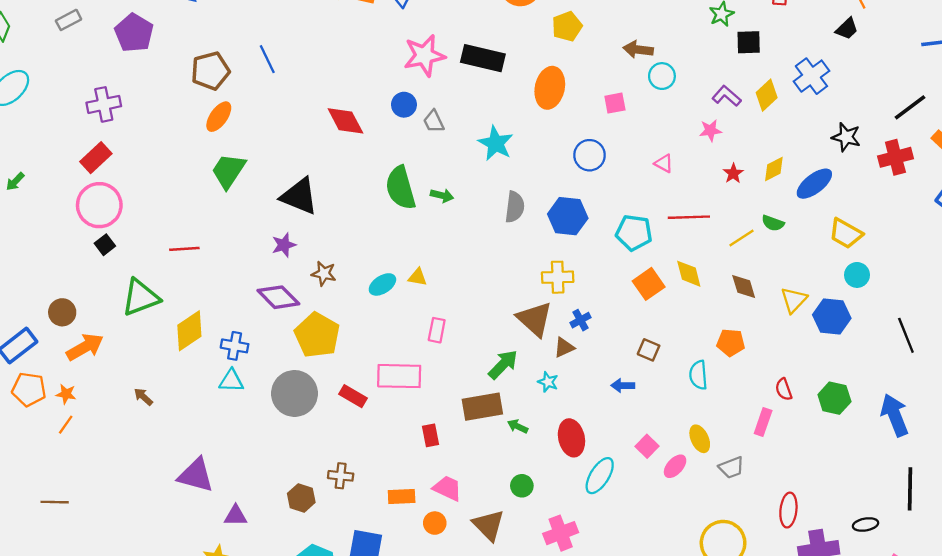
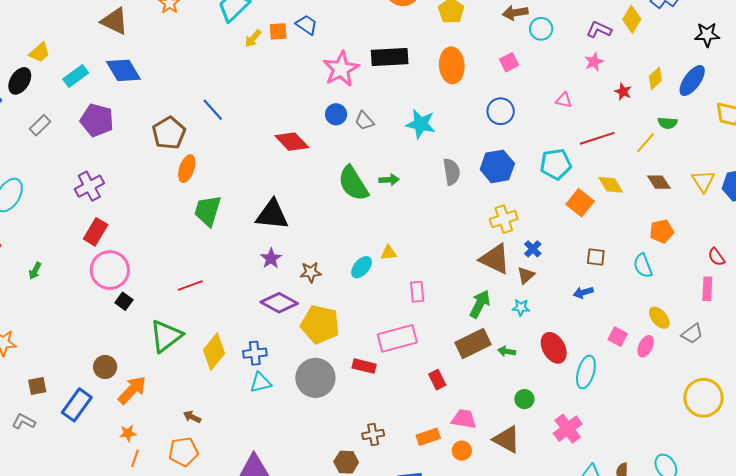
orange pentagon: (29, 389) -> (183, 452), moved

